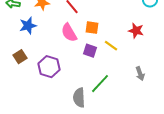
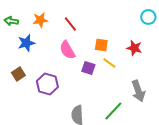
orange square: (92, 28) -> (101, 45), moved
gray arrow: (140, 74) -> (138, 91), size x1.5
green line: (100, 84) -> (113, 111), moved

